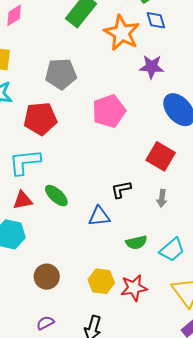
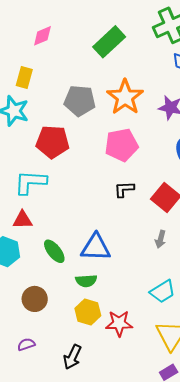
orange star: (122, 33) -> (125, 97), moved
black L-shape: (121, 189) -> (124, 189), moved
green ellipse: (56, 196) -> (54, 251), moved
blue triangle: (99, 216) -> (96, 247), size x1.4
green semicircle: (136, 242) -> (86, 281), moved

